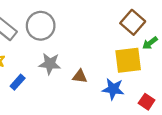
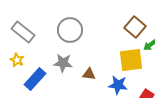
gray circle: (41, 26) -> (70, 30), moved
blue rectangle: (18, 82) -> (35, 79), size x1.6

